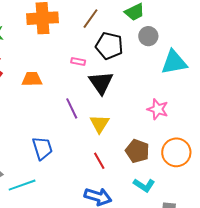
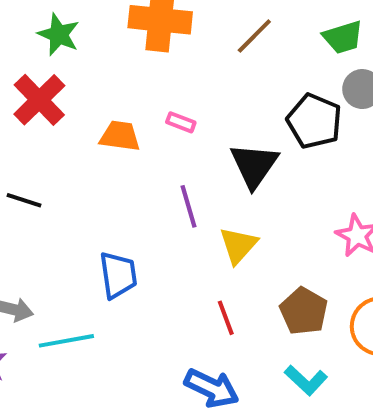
black pentagon: (109, 46) -> (314, 121), moved
pink rectangle: (78, 62) -> (181, 122), moved

